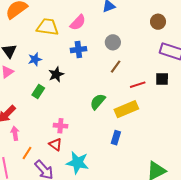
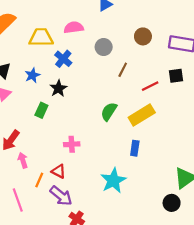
pink semicircle: (78, 22) -> (74, 28), turned -132
brown circle: (158, 22) -> (143, 36), moved
gray circle: (113, 42) -> (104, 47), moved
blue cross: (78, 50) -> (63, 59), moved, turned -35
red triangle: (55, 144) -> (59, 171), moved
cyan star: (78, 163) -> (113, 181), moved, turned -30

